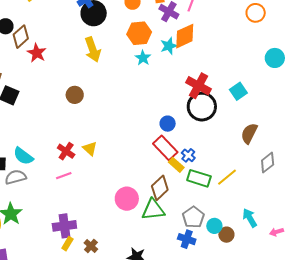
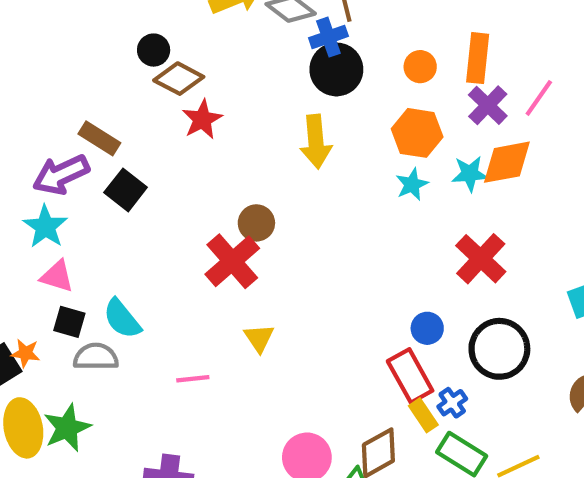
brown diamond: (21, 37) -> (179, 79), turned 55
red cross: (198, 86) -> (481, 259), moved
black circle: (202, 107) -> (499, 349), moved
red cross: (66, 151) -> (232, 261), moved, size x1.5

